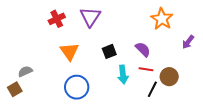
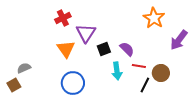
purple triangle: (90, 17) -> (86, 33), moved
red cross: (57, 19) -> (63, 18), moved
purple arrow: (188, 42) -> (179, 40), size x1.5
purple semicircle: (143, 49) -> (127, 49), moved

